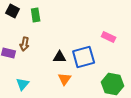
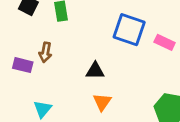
blue square: (84, 57) -> (129, 30), moved, turned 35

